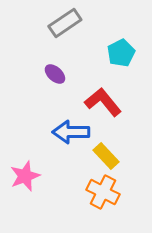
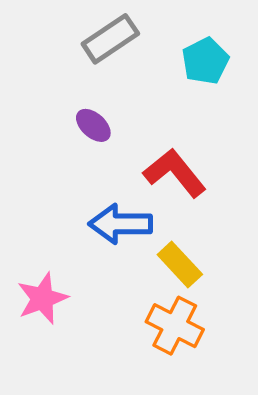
cyan pentagon: (121, 53) -> (205, 61), moved

